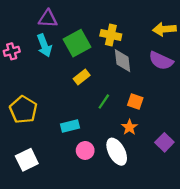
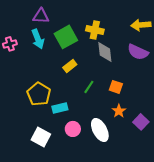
yellow pentagon: (23, 110) -> (39, 94), moved
orange star: (129, 127) -> (119, 111), moved
white square: (27, 160) -> (41, 137), moved, turned -36

